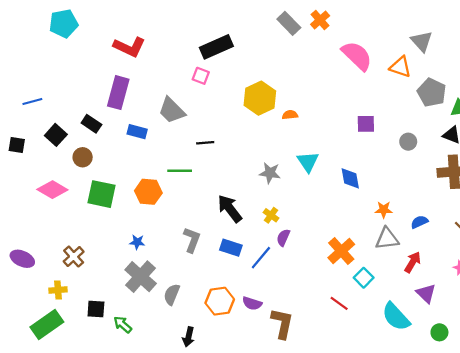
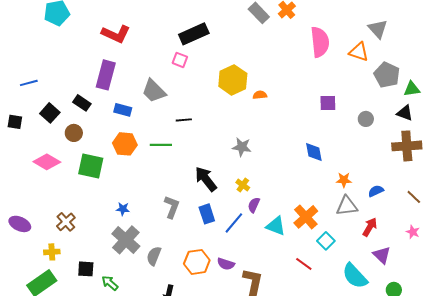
pink semicircle: (357, 56) -> (320, 42), turned 40
cyan triangle: (308, 162) -> (276, 226), moved, turned -35
orange hexagon: (148, 192) -> (125, 144), moved
blue rectangle: (231, 248) -> (207, 214), turned 54

